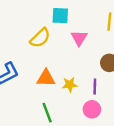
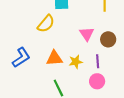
pink triangle: (79, 38) -> (87, 34), moved

